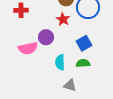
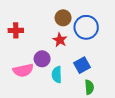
cyan semicircle: (60, 62) -> (57, 75), moved
green semicircle: (83, 63) -> (89, 87), moved, turned 88

